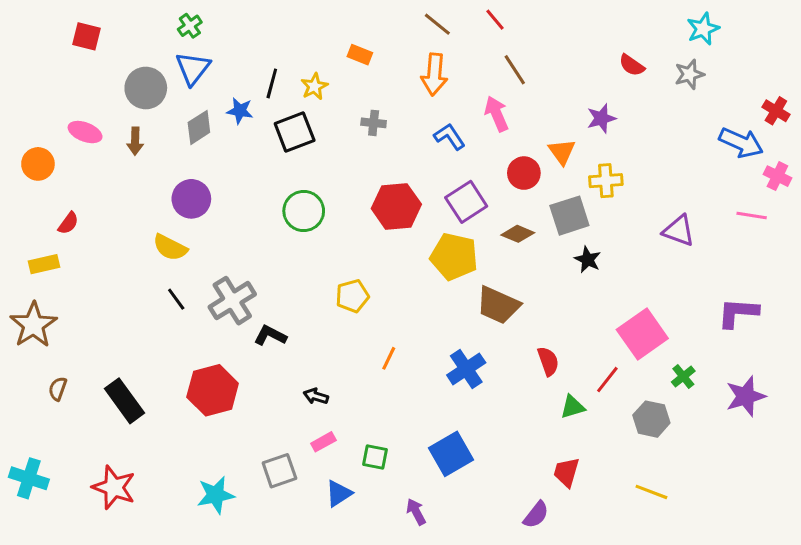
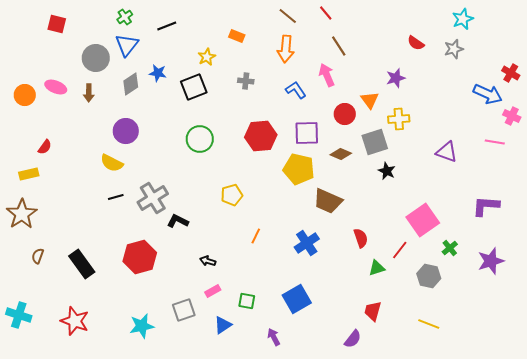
black line: (272, 83) -> (167, 26), moved, turned 54
orange circle: (38, 164) -> (25, 95), moved
purple square: (466, 202) -> (307, 133), turned 32
black line: (176, 299) -> (116, 197), turned -70

